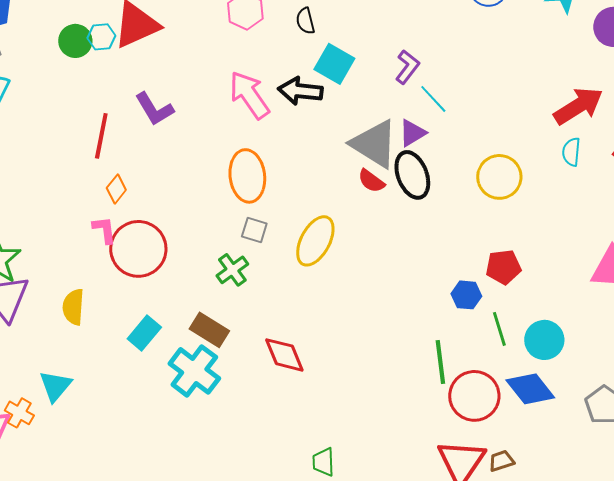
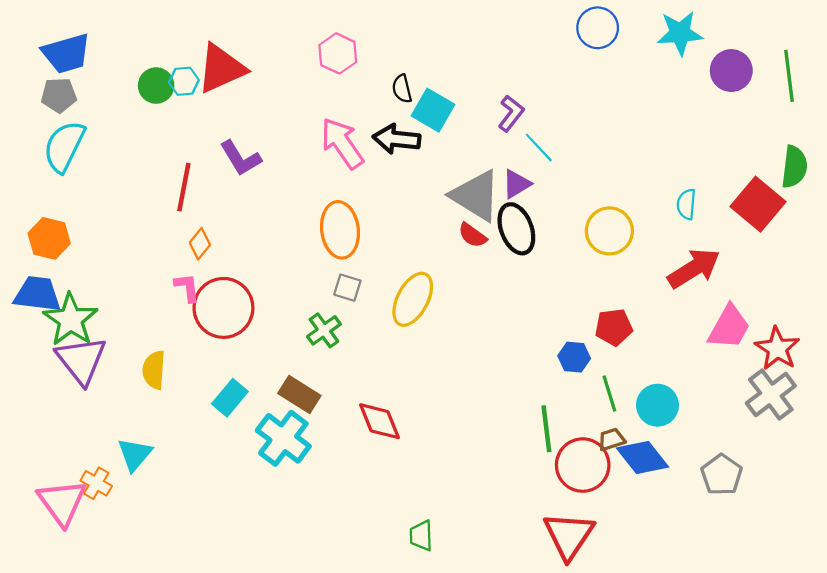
black semicircle: (305, 21) -> (402, 89), moved
red arrow: (578, 106) -> (694, 268), moved
brown trapezoid: (501, 461) -> (612, 439), moved

